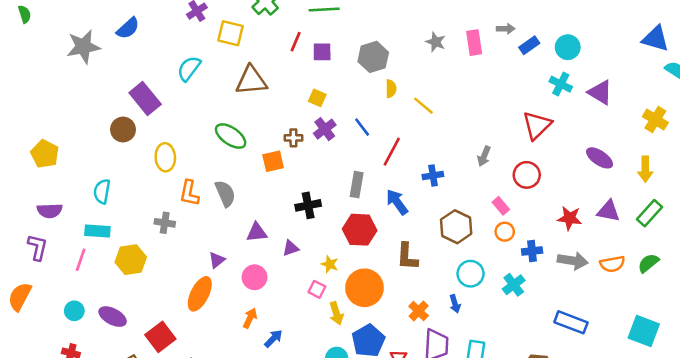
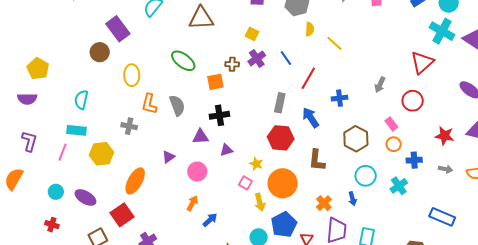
cyan cross: (561, 84) -> (442, 31), size x1.4
black cross: (308, 205) -> (219, 115), moved
purple semicircle: (50, 211) -> (27, 99), moved
gray arrow: (573, 261) -> (446, 169), size x0.6
orange ellipse: (200, 294) -> (135, 181), moved

